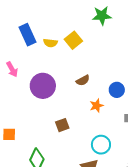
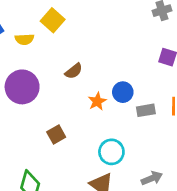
yellow semicircle: (50, 43) -> (24, 39), moved
blue circle: (117, 90) -> (123, 92), moved

